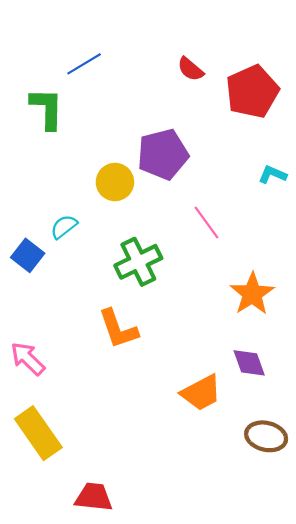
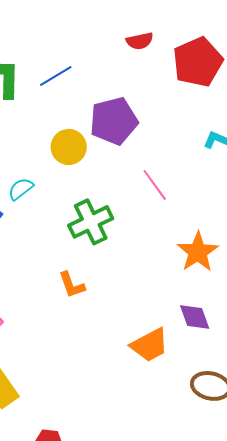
blue line: (84, 64) -> (56, 76), moved
red semicircle: (191, 69) -> (140, 41), turned -52
orange L-shape: (118, 329) -> (72, 285), size x0.7

